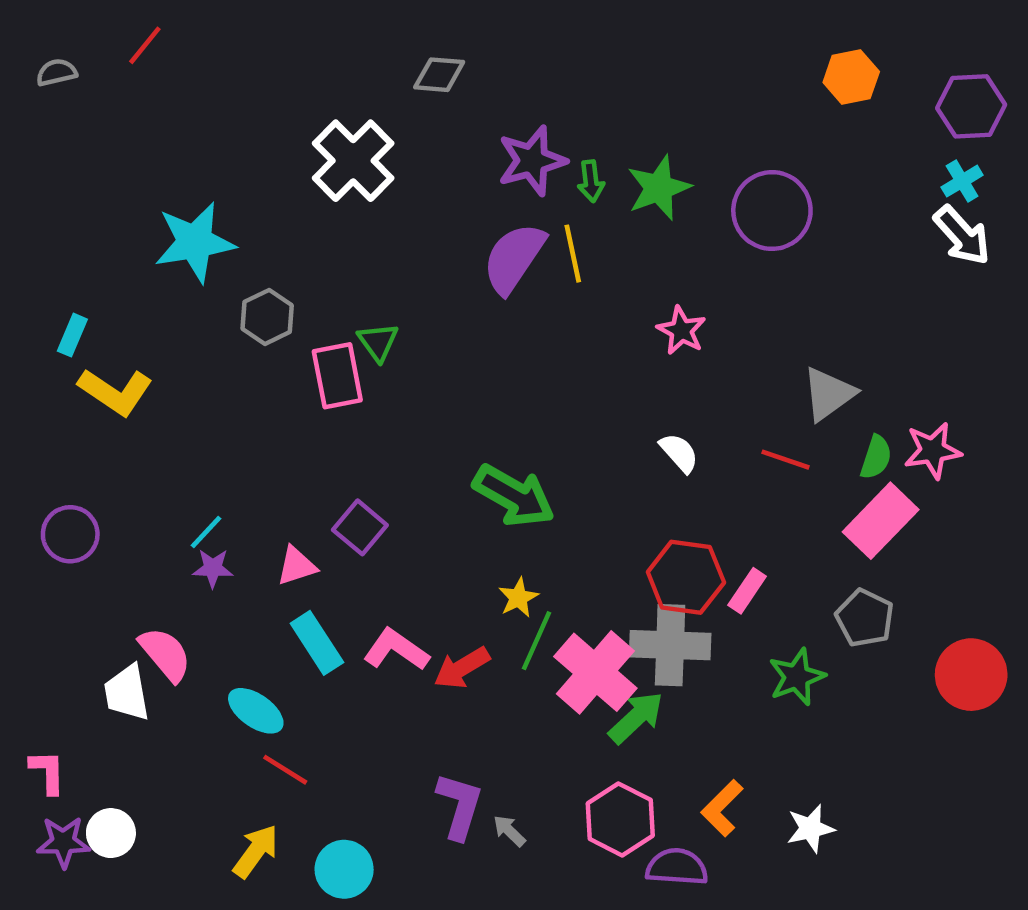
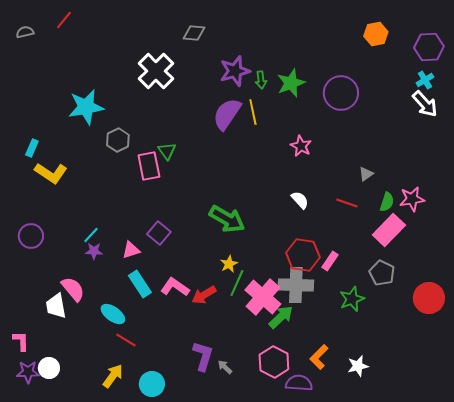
gray triangle: (829, 394) -> (366, 174), size x0.6

